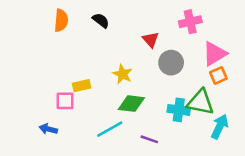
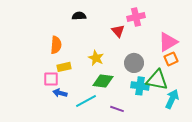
orange semicircle: (61, 20) -> (56, 45), moved
black semicircle: (101, 20) -> (79, 16), turned -40
pink cross: (190, 22) -> (136, 17), moved
gray circle: (171, 63) -> (134, 63), moved
blue arrow: (48, 129) -> (60, 93), moved

